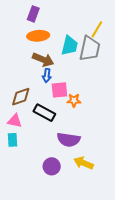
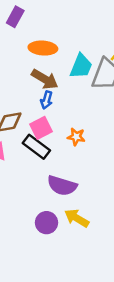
purple rectangle: (33, 14) -> (15, 17), moved
pink square: (59, 90) -> (41, 128), moved, turned -30
purple circle: (52, 166) -> (46, 223), moved

